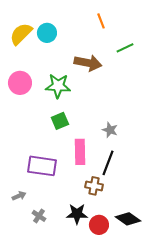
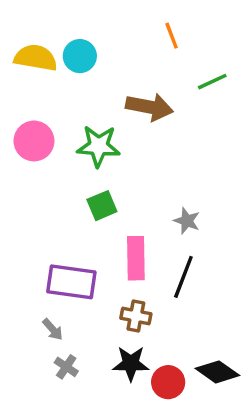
yellow semicircle: (21, 34) -> (36, 58), turned 55
brown cross: (94, 186) -> (136, 316), moved
gray arrow: (19, 196) -> (53, 329), moved, turned 72

